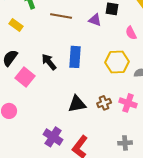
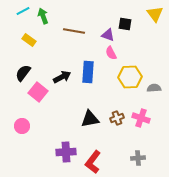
pink semicircle: (131, 33) -> (111, 53), moved
black arrow: (49, 62) -> (62, 77), turned 102
purple cross: (53, 137) -> (66, 152), turned -36

